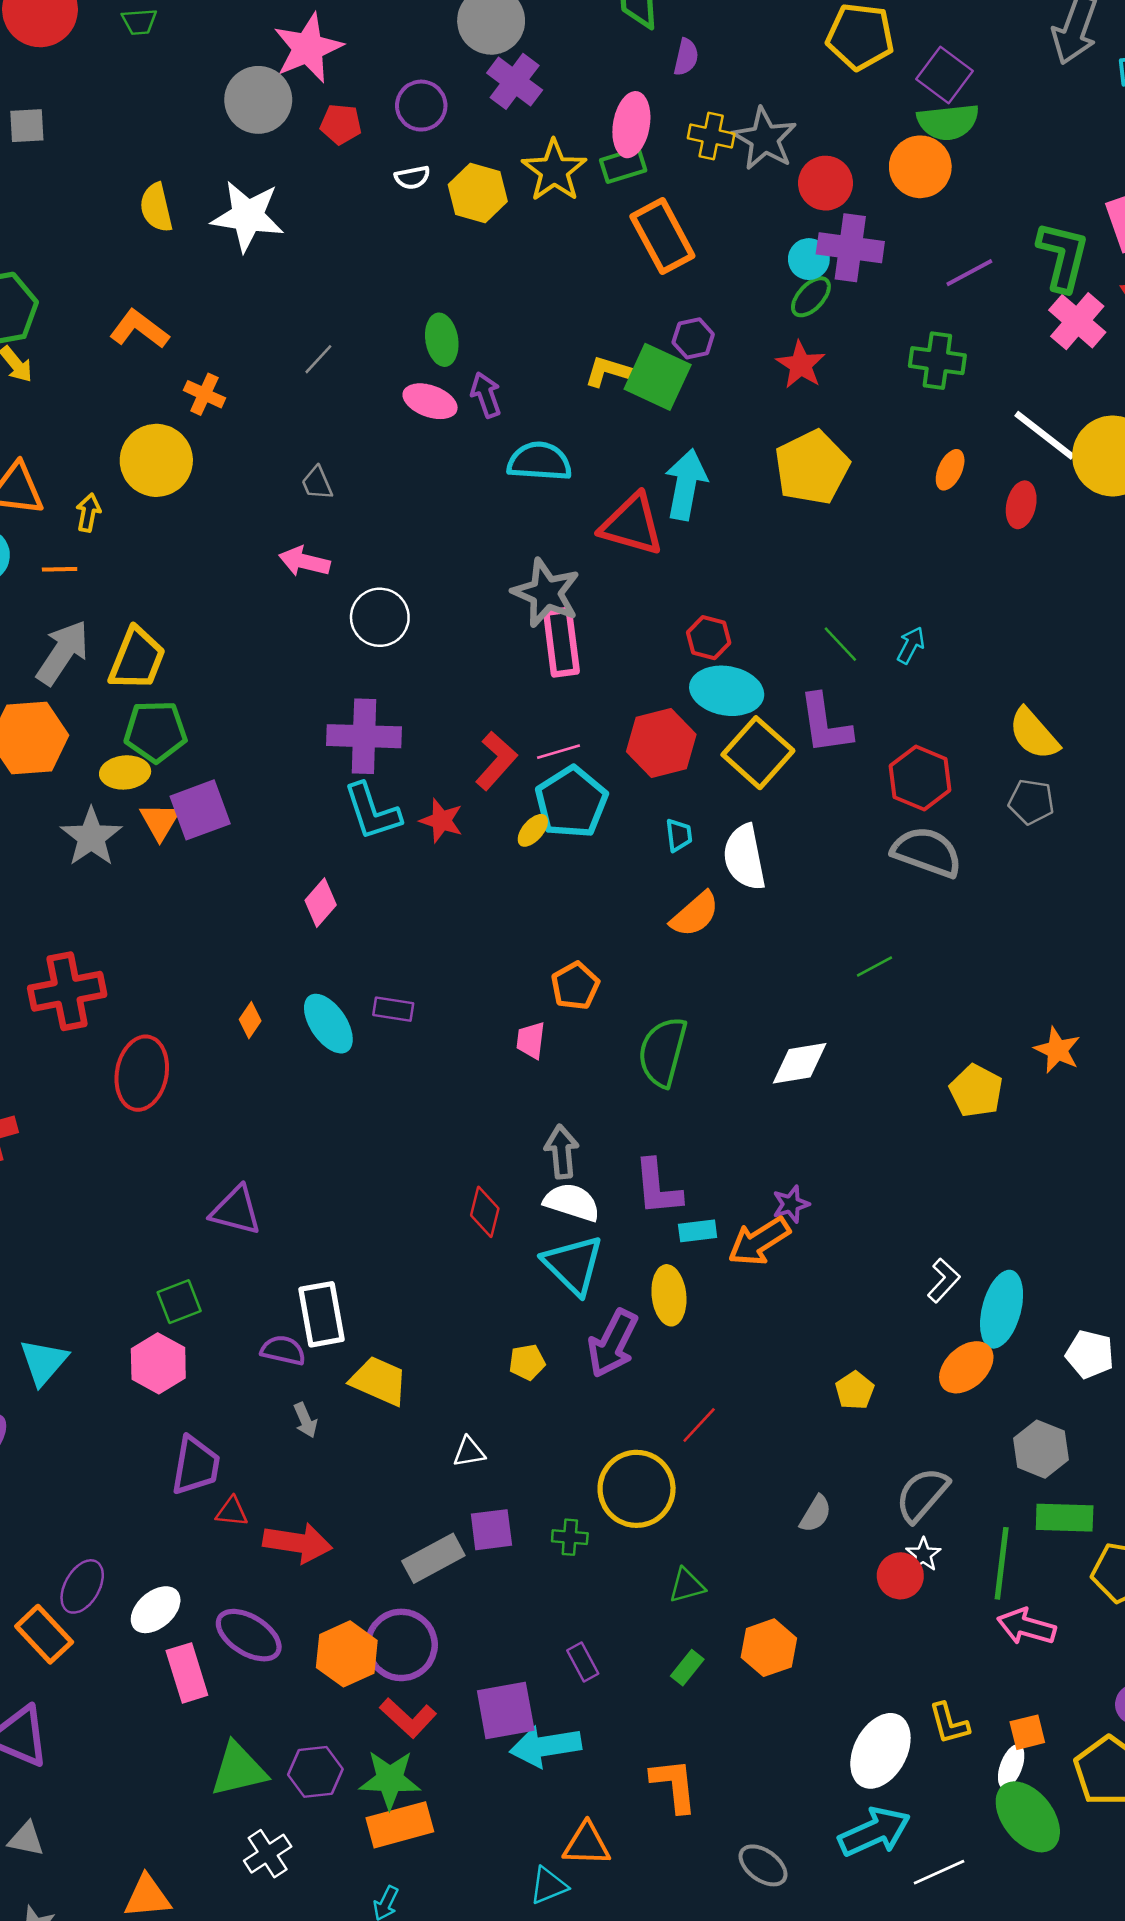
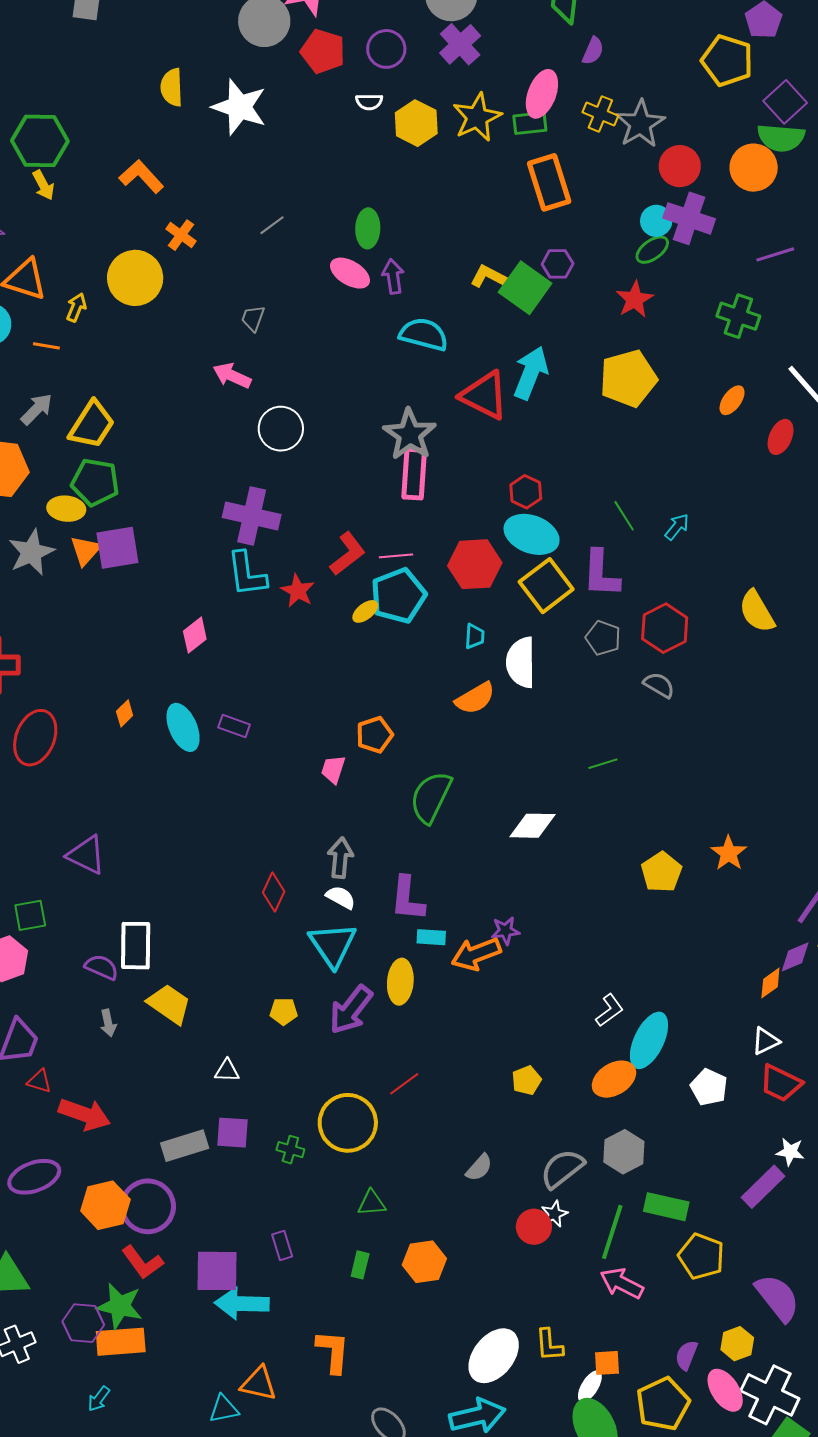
red pentagon: (341, 124) -> (323, 51), size x1.4
gray trapezoid: (317, 483) -> (253, 318), turned 32
gray arrow: (63, 653) -> (37, 409), size x0.7
gray pentagon: (1031, 802) -> (603, 638), moved
gray semicircle: (927, 852) -> (659, 685), size x0.6
white semicircle: (572, 1202) -> (341, 897), size x0.7
gray hexagon: (1041, 1449) -> (624, 1152), moved
purple ellipse: (249, 1635) -> (34, 1177), turned -63
green rectangle: (687, 1668) -> (360, 1265), turned -36
purple hexagon: (315, 1772) -> (83, 1323), moved

